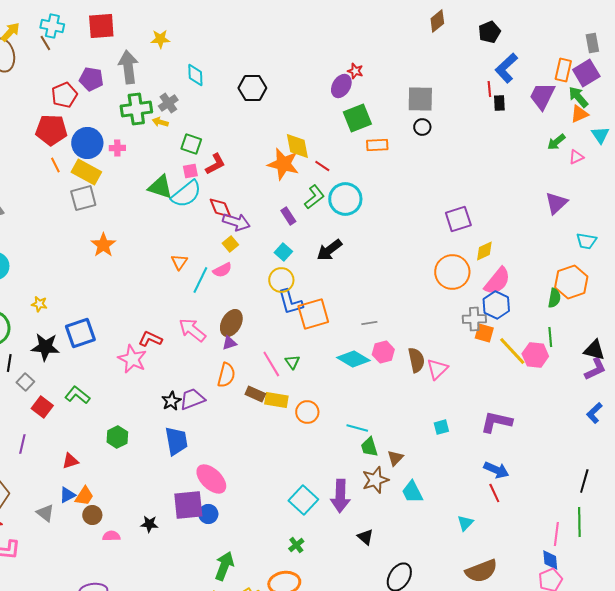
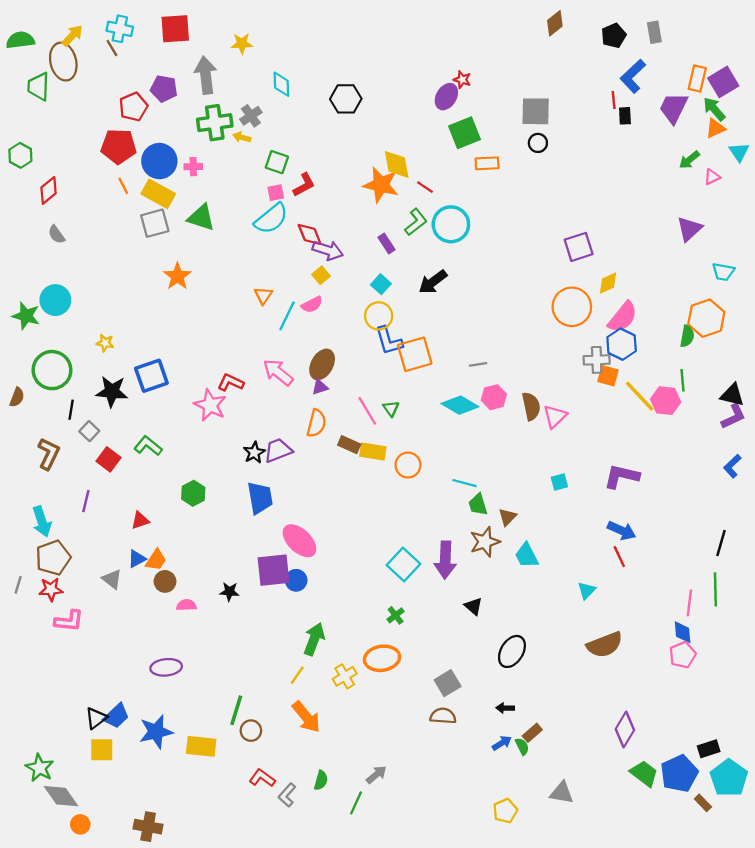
gray rectangle: (592, 43) -> (654, 32), moved
green triangle: (160, 187) -> (201, 218), moved

